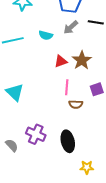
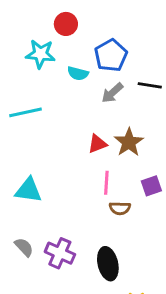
cyan semicircle: (46, 35) -> (78, 73), moved
cyan triangle: (15, 92) -> (28, 190), turned -36
gray semicircle: (12, 145) -> (24, 247), moved

